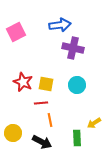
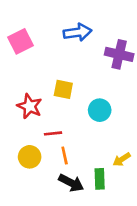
purple cross: (73, 48) -> (119, 54), moved
yellow square: (46, 84) -> (63, 89), moved
yellow circle: (13, 133) -> (30, 157), moved
black arrow: (42, 142) -> (71, 183), moved

